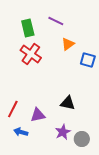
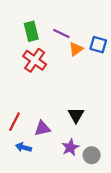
purple line: (56, 21) -> (61, 33), moved
blue square: (88, 60) -> (98, 45), moved
black triangle: (68, 103) -> (76, 115), turned 49

